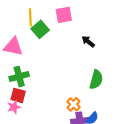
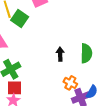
black arrow: (88, 42) -> (60, 54), moved, turned 64

